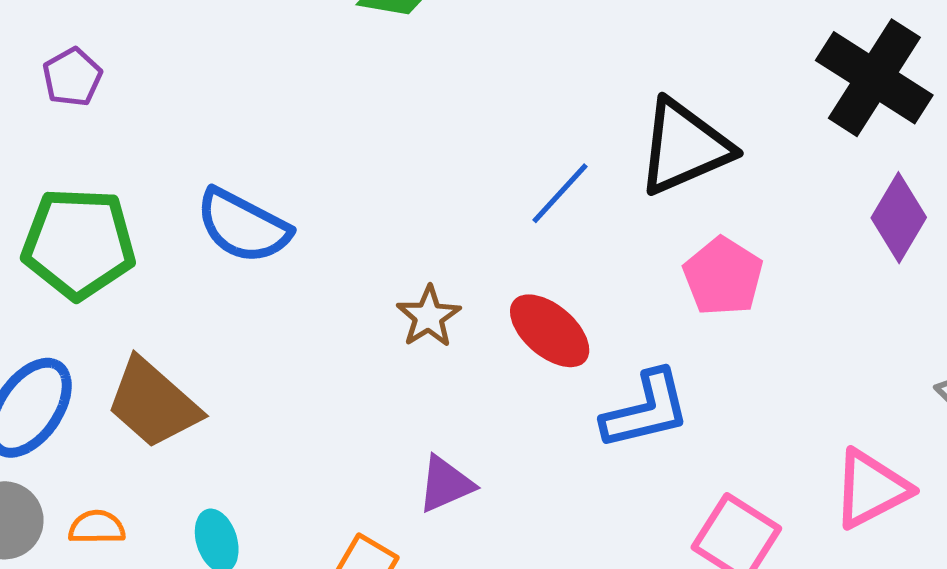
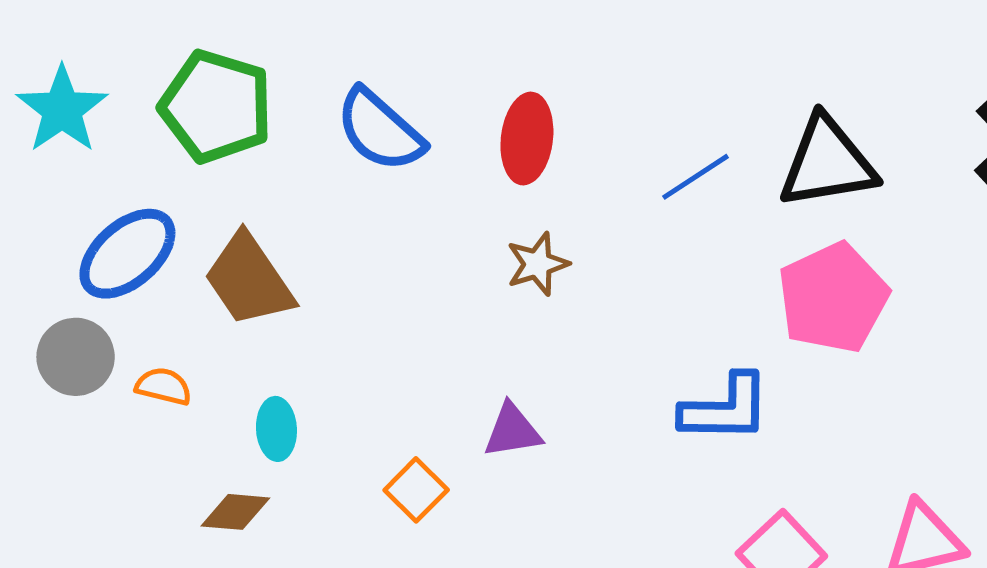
pink pentagon: (723, 276) -> (833, 298), size x1.4
red ellipse: (550, 331) -> (527, 139), moved, turned 42

